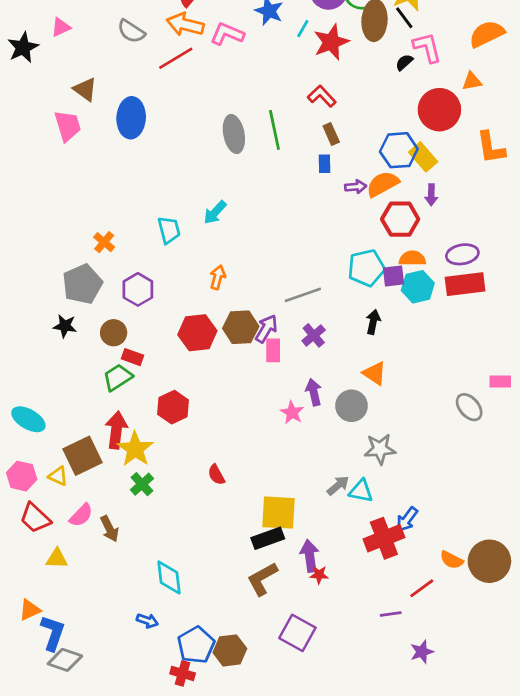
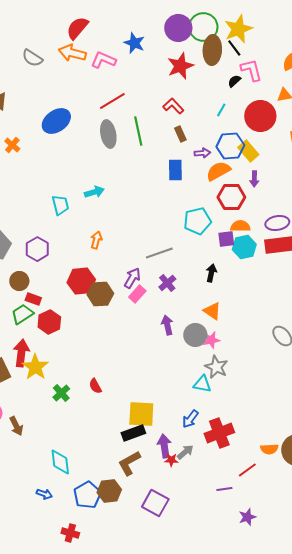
cyan line: (303, 29) -> (221, 110), moved
red line: (176, 58) -> (112, 101), moved
blue ellipse: (131, 118) -> (56, 121), moved, turned 52
blue rectangle: (324, 164) -> (175, 170), moved, size x1.5
purple arrow: (356, 187) -> (202, 153), moved
cyan arrow: (215, 212) -> (94, 192), turned -150
orange cross: (104, 242) -> (12, 145), moved
cyan pentagon: (366, 268) -> (197, 221), moved
brown hexagon: (241, 327) -> (100, 294), moved
pink rectangle: (273, 350) -> (137, 294), turned 42
red hexagon: (173, 407) -> (49, 322), moved
pink star: (292, 413) -> (211, 340), moved, turned 30
gray star: (380, 449) -> (216, 367), turned 30
green cross: (142, 484) -> (61, 393), moved
gray arrow: (338, 486) -> (185, 452), moved
cyan triangle: (361, 491) -> (202, 384), moved
blue arrow: (407, 519) -> (190, 419), moved
orange semicircle: (452, 560) -> (269, 449), turned -30
blue pentagon: (196, 645) -> (87, 495), moved
brown hexagon: (230, 650) -> (109, 491), moved

